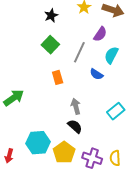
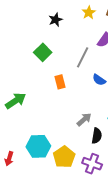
green square: (50, 45) -> (43, 52), moved
gray arrow: (76, 106) -> (84, 119), moved, turned 63
black semicircle: (75, 126) -> (97, 136), moved, turned 56

